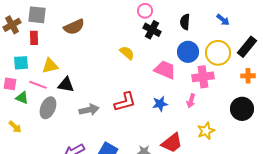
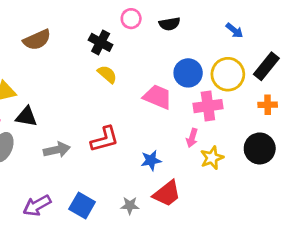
black semicircle: (185, 22) -> (170, 24), moved, turned -105
black cross: (152, 30) -> (101, 42), moved
blue star: (160, 104) -> (151, 160), moved
yellow star: (206, 131) -> (212, 158), moved

